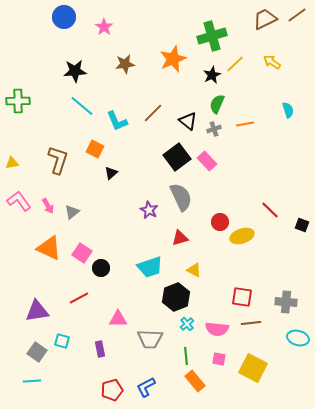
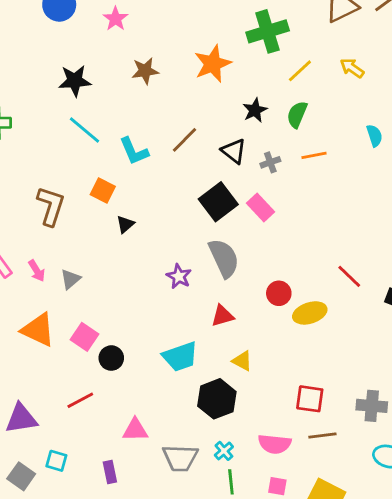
black star: (212, 75) -> (255, 110), moved
green semicircle: (217, 104) -> (297, 114), moved
cyan cross: (187, 324) -> (224, 451), moved

